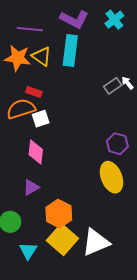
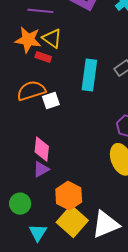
cyan rectangle: (70, 51) -> (89, 75), moved
red rectangle: (34, 92) -> (43, 57), moved
pink diamond: (36, 152) -> (42, 149), moved

